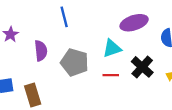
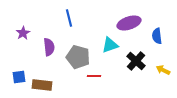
red line: (111, 75) -> (94, 76), moved
brown rectangle: (33, 95) -> (42, 85), turned -66

